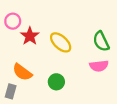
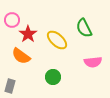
green semicircle: (101, 41) -> (84, 28), moved
orange semicircle: (22, 72) -> (21, 56), moved

